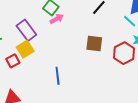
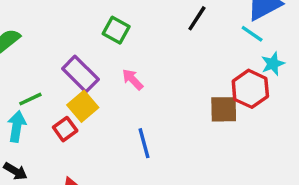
pink arrow: (57, 19) -> (133, 79), moved, turned -96
brown square: (94, 43) -> (224, 109), moved

